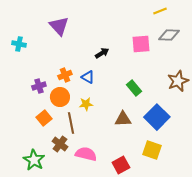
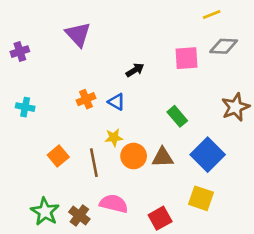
cyan cross: (19, 44) -> (25, 107), moved
purple cross: (39, 86) -> (20, 52), moved
orange circle: (60, 97) -> (134, 156), moved
brown cross: (60, 144) -> (79, 216), moved

